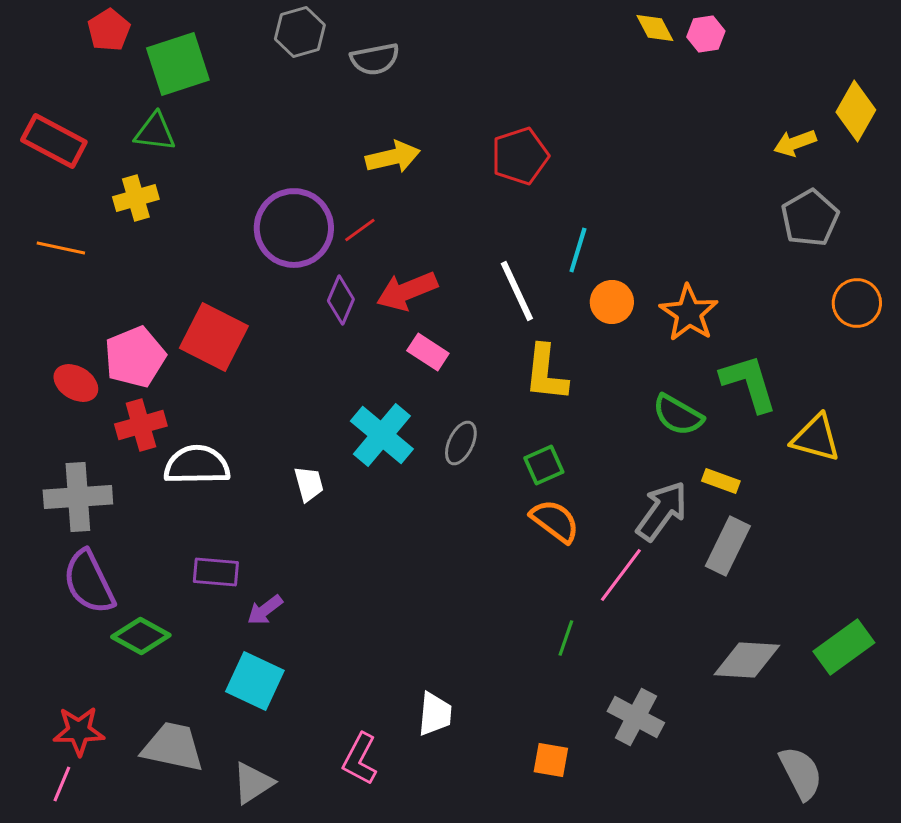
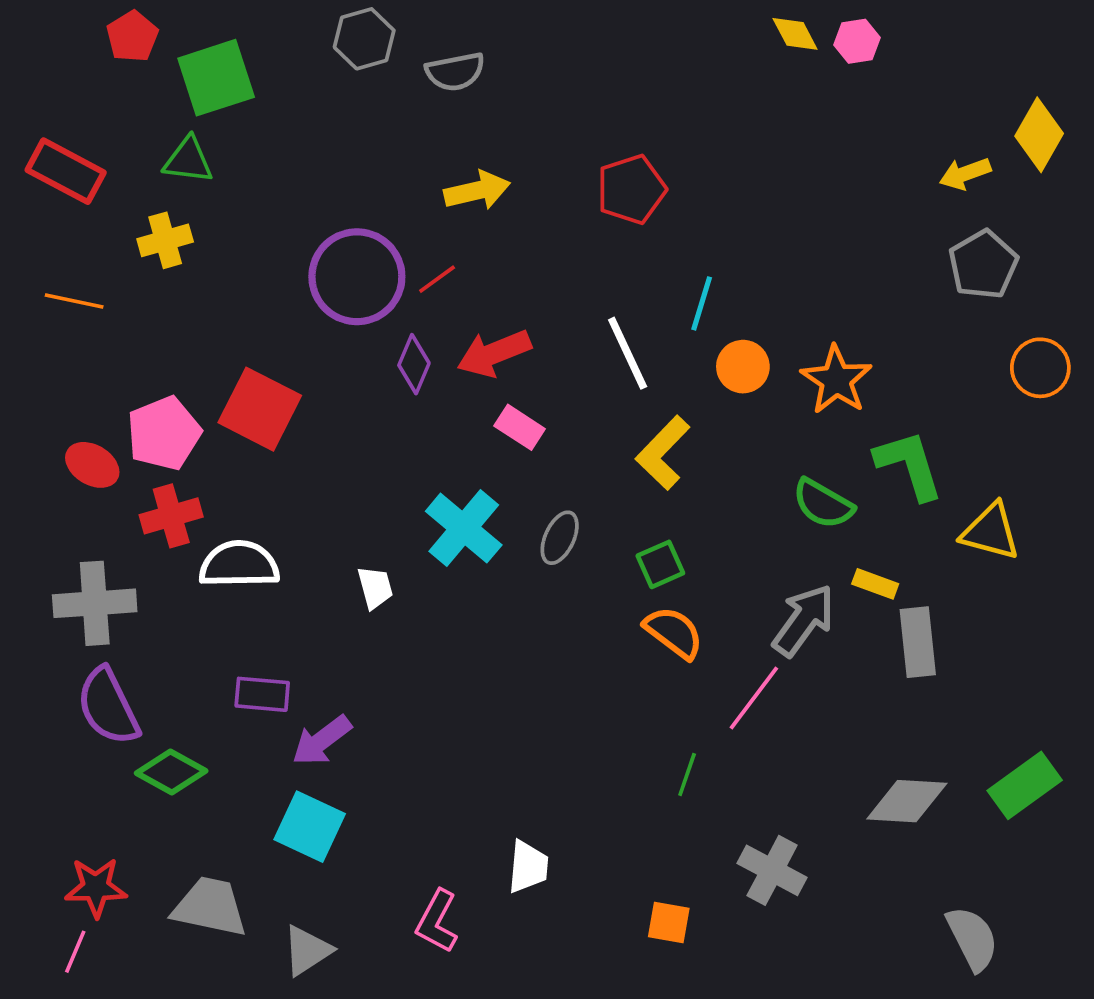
yellow L-shape: (546, 373) -> (663, 453), turned 38
gray rectangle: (728, 546) -> (918, 642), moved, turned -32
purple arrow: (265, 610) -> (322, 740), size x1.4

